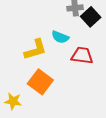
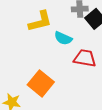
yellow L-shape: (35, 50) -> (40, 21), moved

